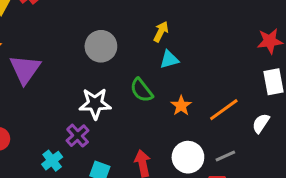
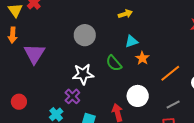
yellow arrow: (161, 32) -> (125, 14), moved, turned 48
orange star: (181, 106) -> (142, 58), moved
white circle: (188, 157) -> (138, 96), moved

